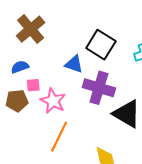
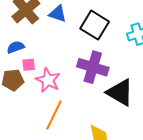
blue triangle: (74, 64) -> (58, 14), moved

